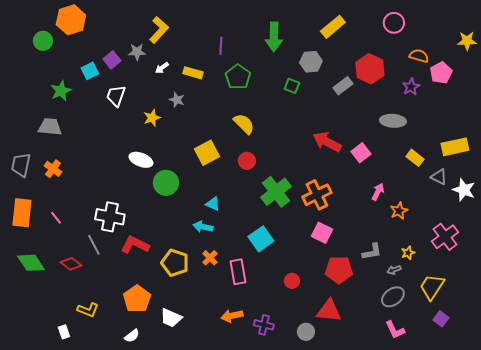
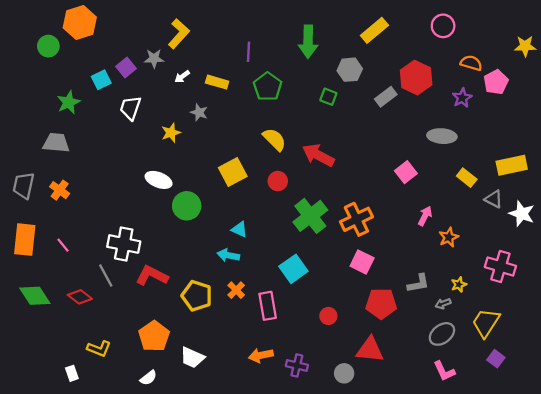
red arrow: (327, 142) -> (318, 155), moved
pink cross: (445, 237) -> (500, 267), turned -36

